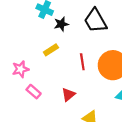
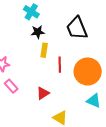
black star: (61, 24) -> (38, 32), moved
yellow rectangle: (51, 50) -> (44, 50), moved, turned -56

